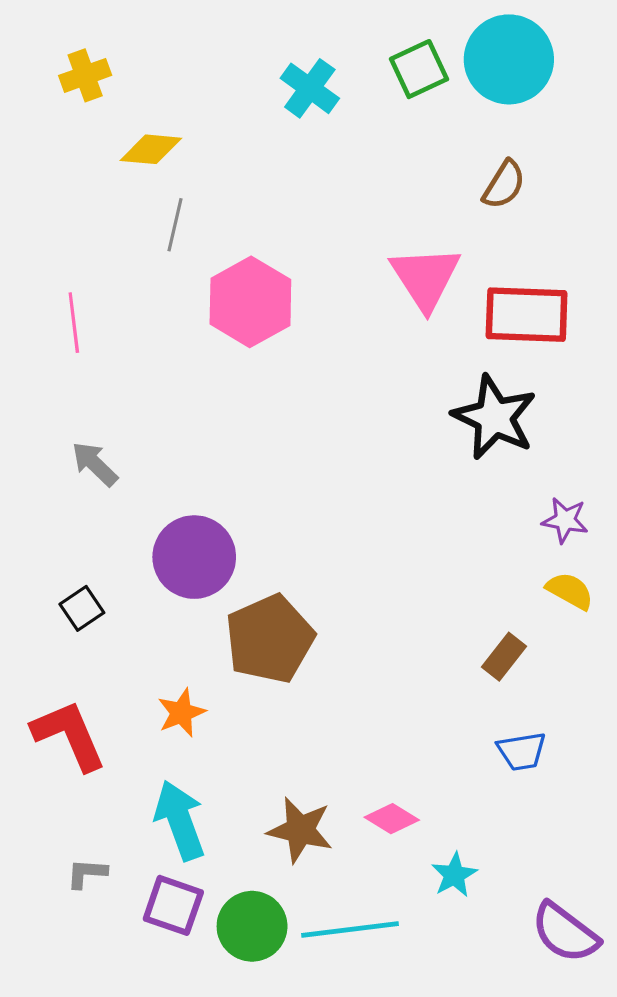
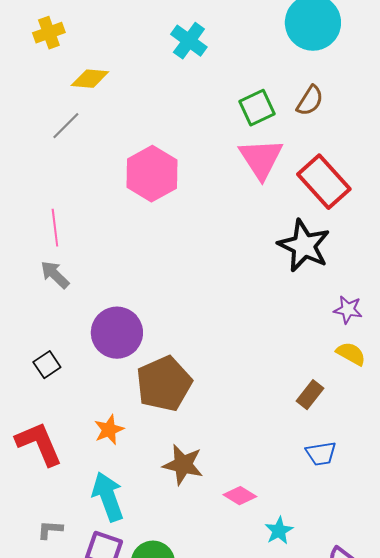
green square: (419, 69) -> (257, 108), moved
gray line: (175, 225) -> (66, 126), moved, turned 32
red rectangle: (527, 315) -> (324, 182), turned 46
pink line: (74, 323) -> (55, 228), moved
brown star: (300, 830) -> (183, 465), moved

